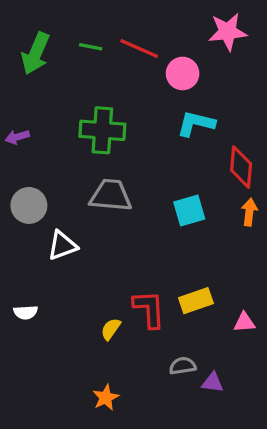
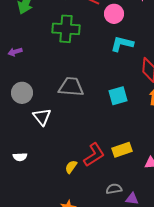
green cross: (102, 130) -> (66, 29), moved
white triangle: (62, 246) -> (42, 117), turned -48
red L-shape: (149, 309) -> (94, 155), turned 60

